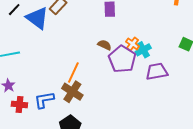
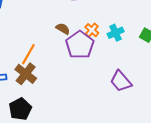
cyan cross: (143, 50) -> (116, 33), moved
purple trapezoid: (157, 71) -> (121, 81), moved, turned -125

